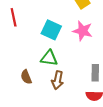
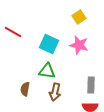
red line: (14, 17) -> (13, 32), turned -48
brown semicircle: (26, 77) -> (25, 89), turned 32

